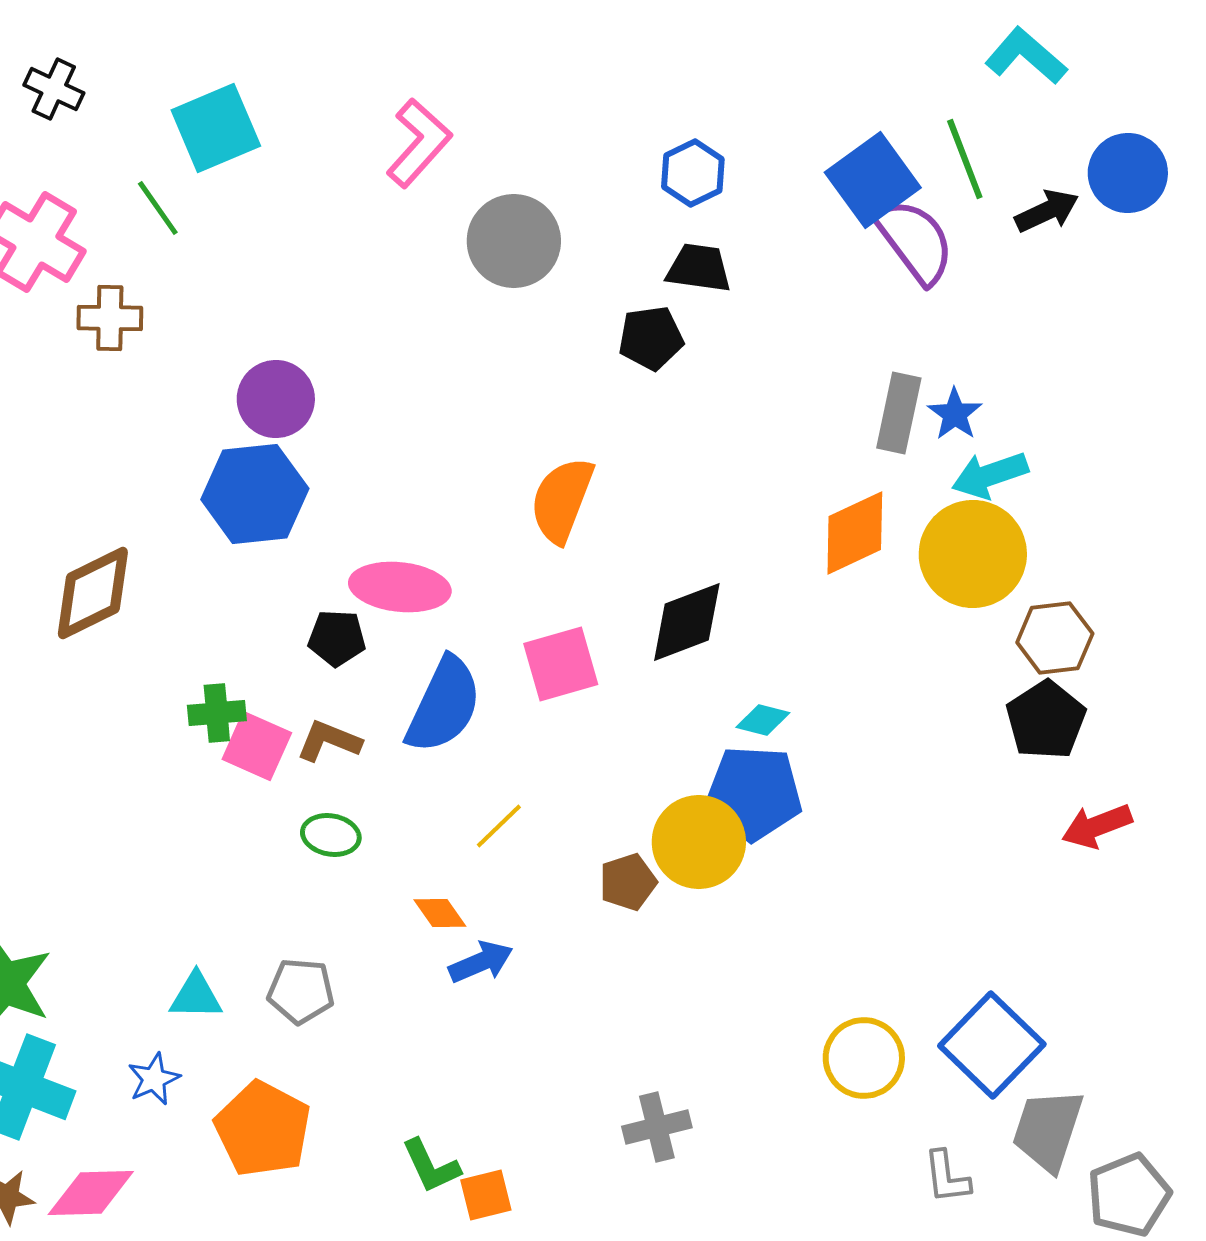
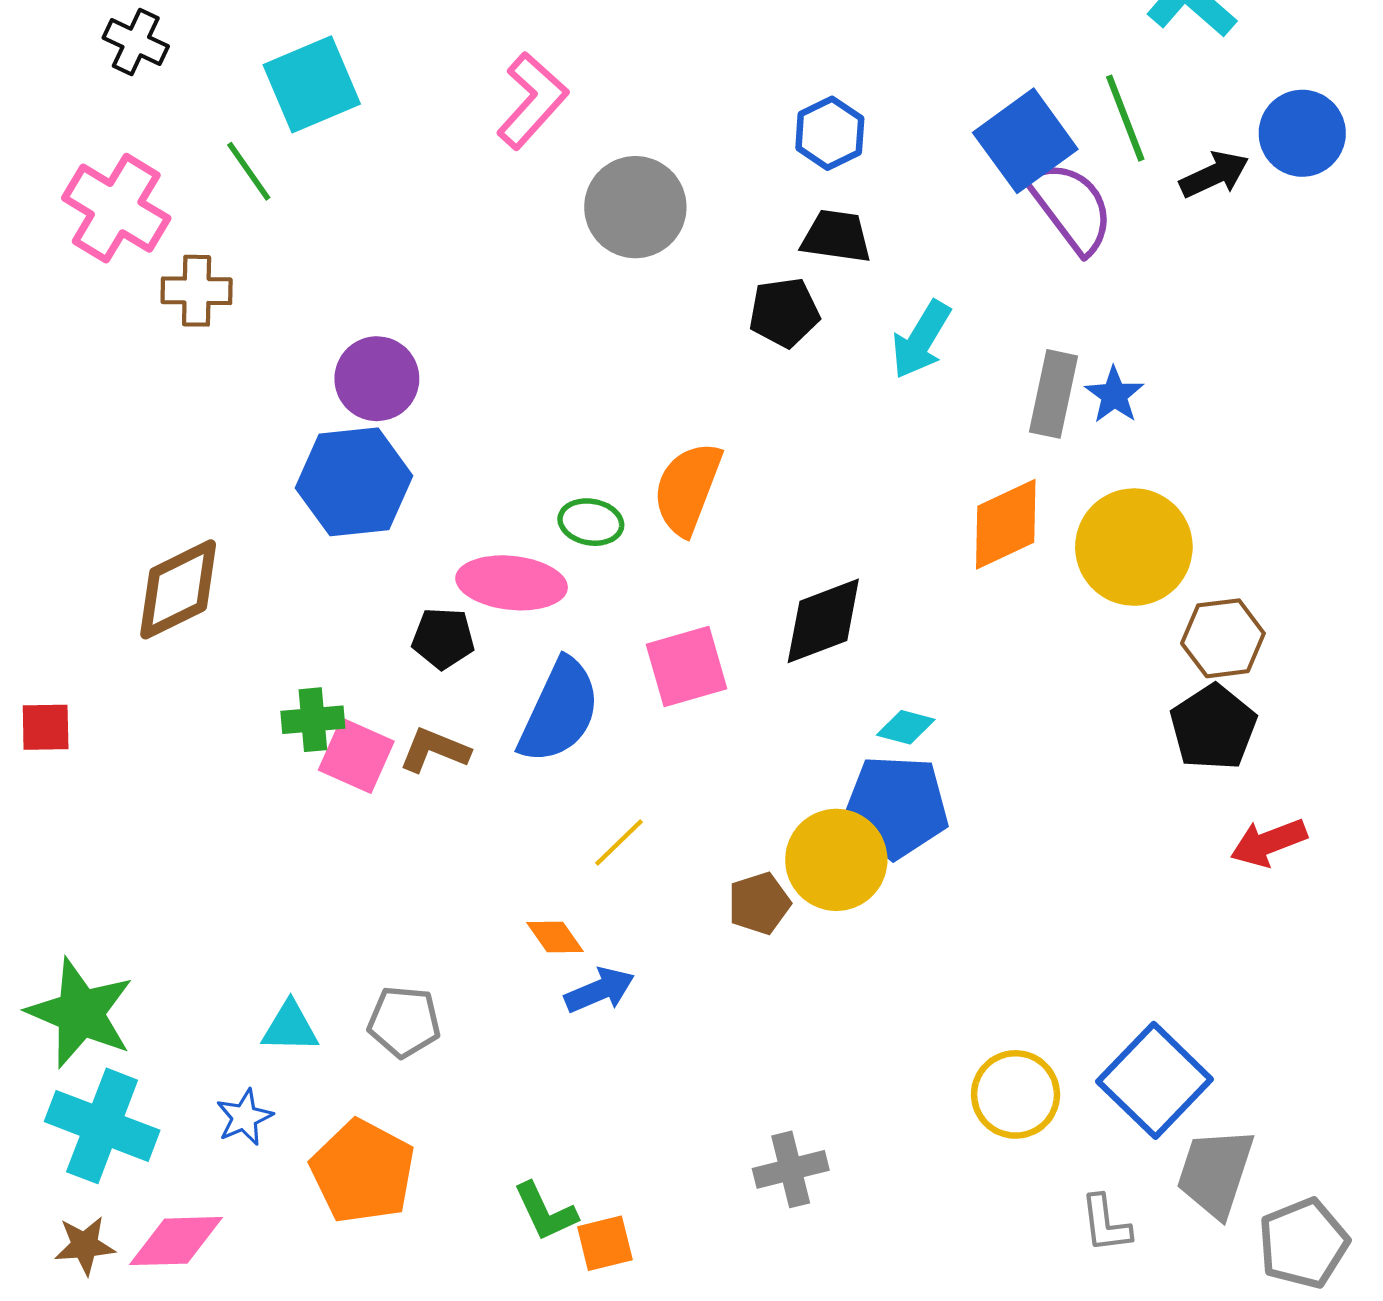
cyan arrow: (990, 475) -> (921, 340), moved, turned -40
green ellipse: (331, 835) -> (591, 522), moved

